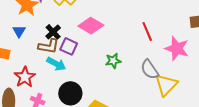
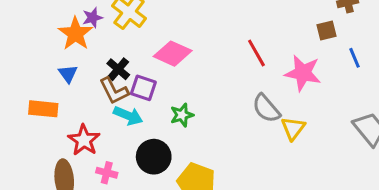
brown L-shape: (49, 46) -> (114, 91), turned 60
green star: (113, 61) -> (182, 115), moved
yellow triangle: (166, 85) -> (293, 128), size x0.7

